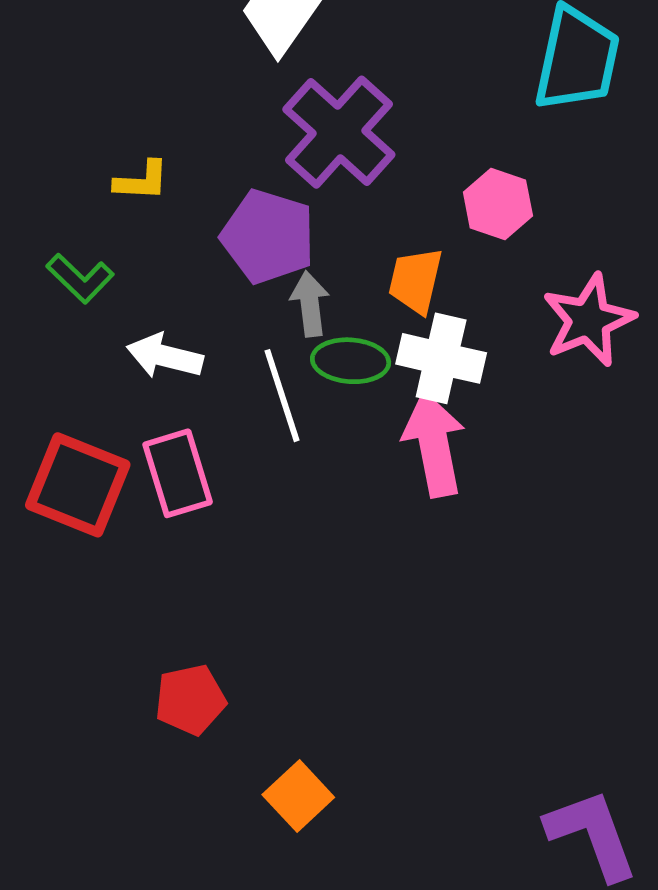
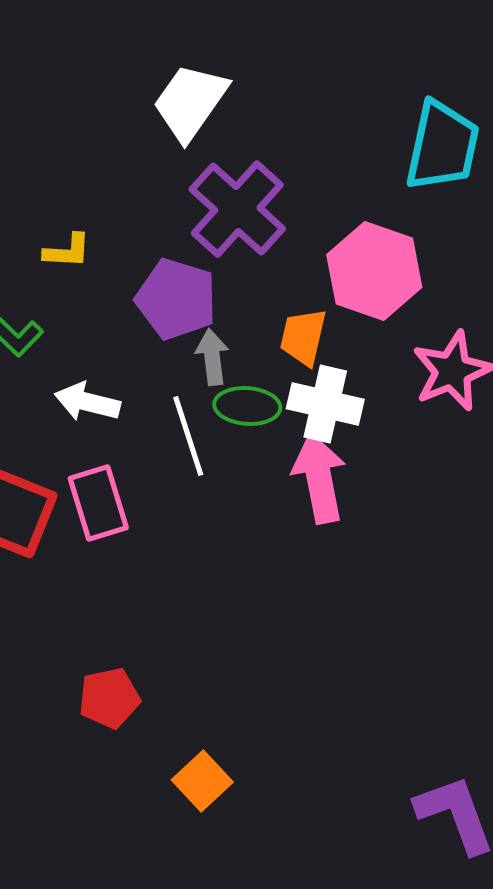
pink hexagon: (498, 204) -> (374, 271), size x1.6

